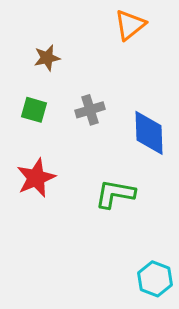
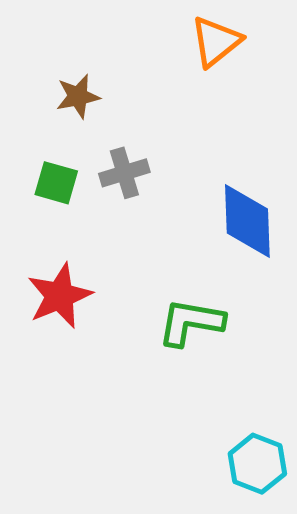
gray cross: (90, 110) -> (124, 173), moved

